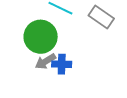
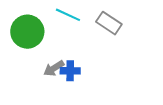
green circle: (41, 37) -> (27, 32), moved

